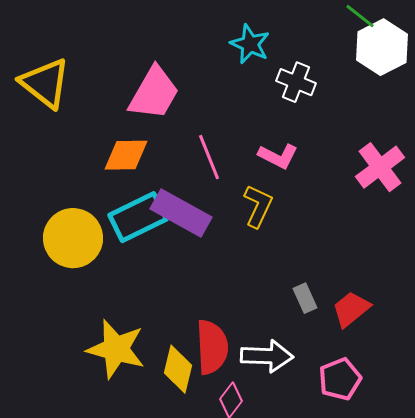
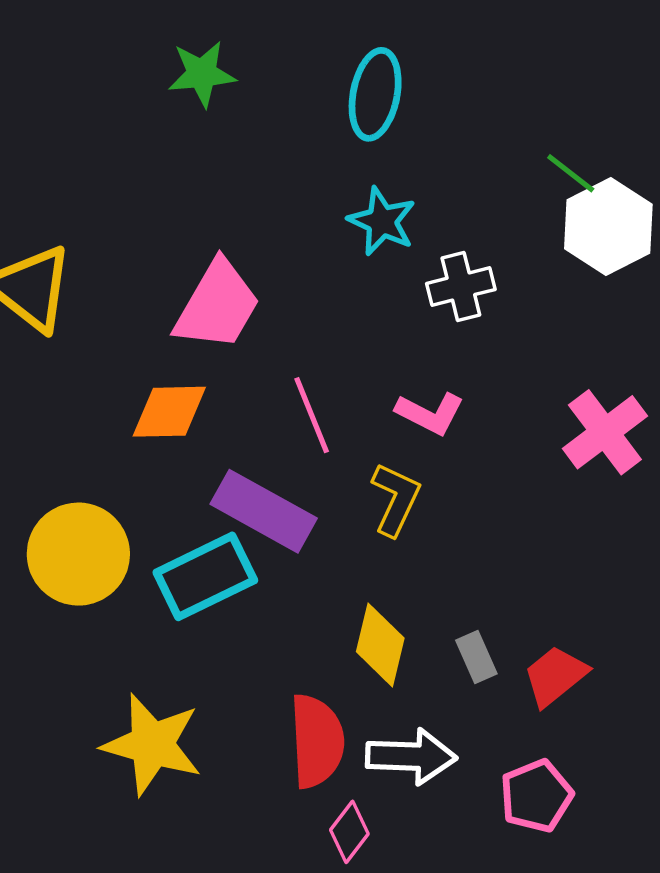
white cross: (296, 82) -> (461, 286), turned -36
cyan rectangle: (138, 217) -> (205, 576), moved
yellow diamond: (178, 369) -> (380, 645), moved

